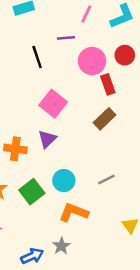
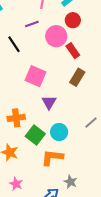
red circle: (125, 55) -> (73, 20), moved
purple triangle: (47, 139) -> (49, 102), moved
green square: (32, 192) -> (35, 135), moved
orange L-shape: (74, 212) -> (52, 157), moved

